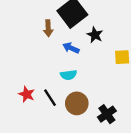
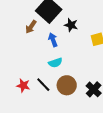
brown arrow: (48, 28) -> (31, 27), turned 48
blue arrow: (71, 48) -> (53, 40), turned 56

